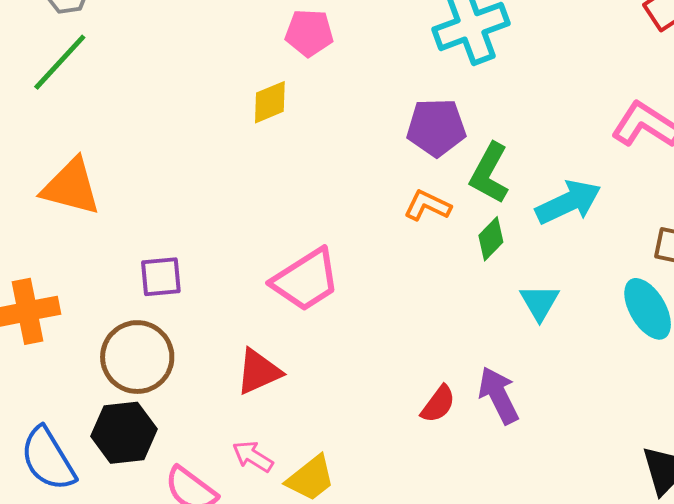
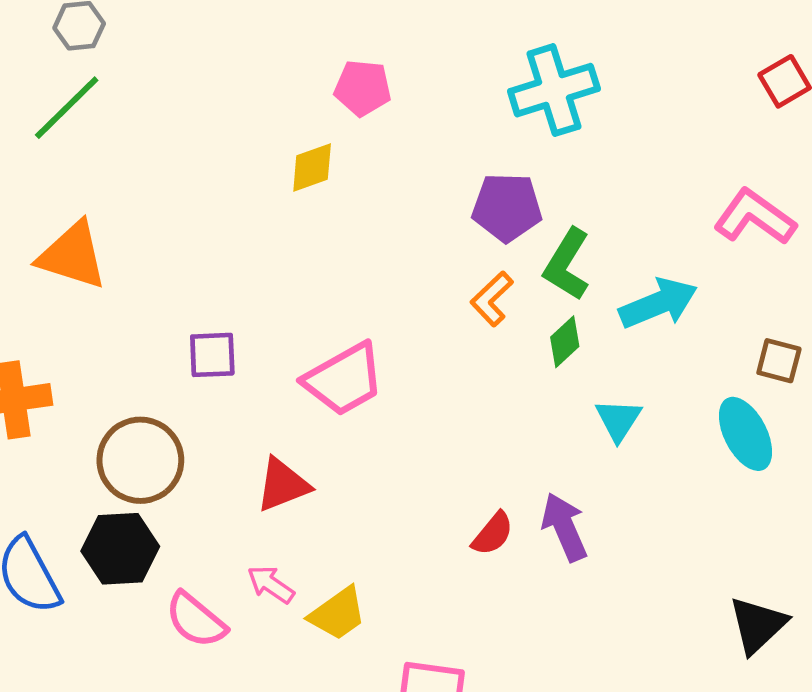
orange L-shape: (427, 206) -> (492, 299), turned -72
purple square: (161, 277) -> (212, 355), moved

